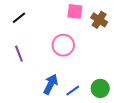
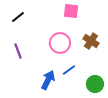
brown cross: (99, 20) -> (91, 41), moved
blue line: (73, 91) -> (69, 70), moved

